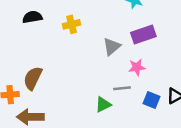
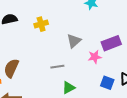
purple rectangle: (143, 34) -> (111, 43), moved
gray line: (122, 88) -> (57, 67), moved

